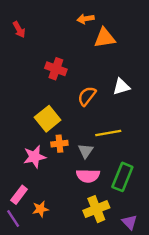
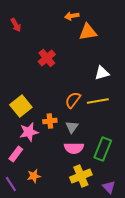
red cross: (56, 69) -> (47, 58), turned 30
orange semicircle: (87, 96) -> (73, 100), moved
yellow square: (48, 119) -> (21, 106), moved
yellow line: (108, 133) -> (98, 101), moved
pink rectangle: (19, 195) -> (16, 154), moved

